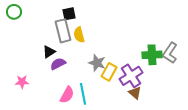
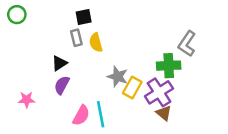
gray rectangle: (63, 31) -> (76, 38), size x0.6
gray L-shape: (170, 53) -> (187, 44), moved
green cross: (152, 55) -> (169, 66), moved
purple semicircle: (58, 64) -> (62, 85), moved, turned -35

